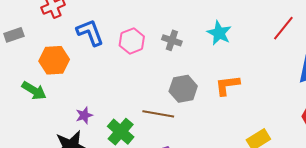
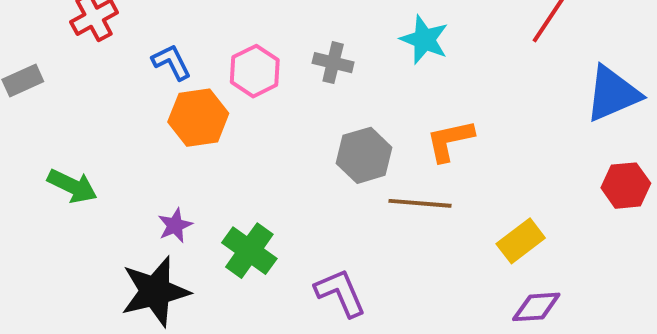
blue L-shape: (90, 32) -> (171, 62), size x0.7
orange hexagon: (54, 60) -> (198, 118), moved
brown line: (158, 114) -> (420, 203), moved

